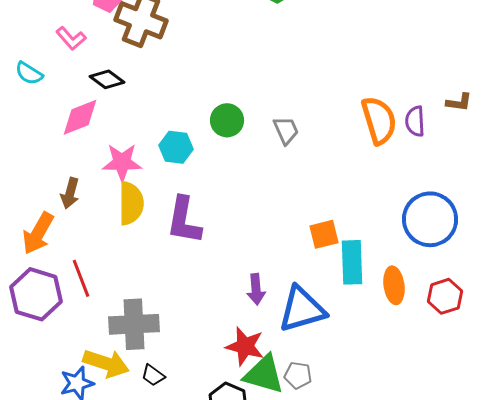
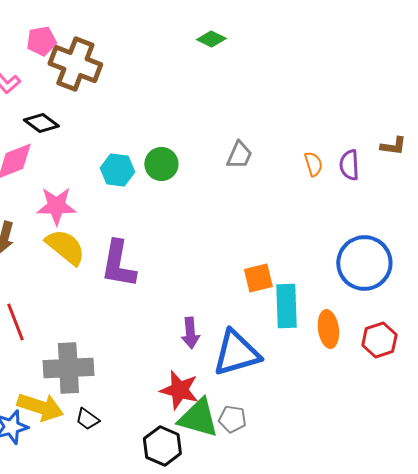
orange semicircle: (379, 120) -> (313, 164), size x0.5
gray trapezoid: (286, 130) -> (239, 155), moved, turned 48
cyan hexagon: (176, 147) -> (117, 170), moved
yellow semicircle: (131, 203) -> (65, 247), turned -51

